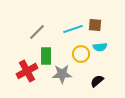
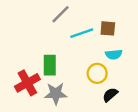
gray line: (37, 32) -> (60, 14), moved
yellow circle: (81, 54) -> (97, 73), moved
gray star: (62, 74) -> (56, 94), moved

